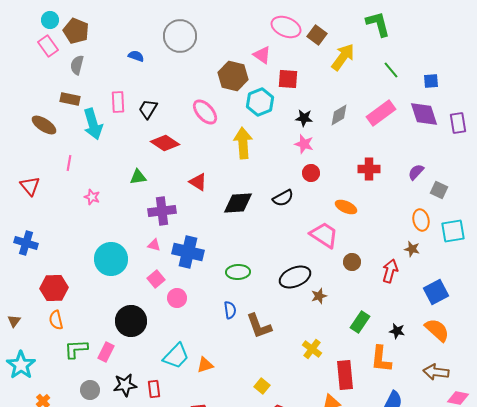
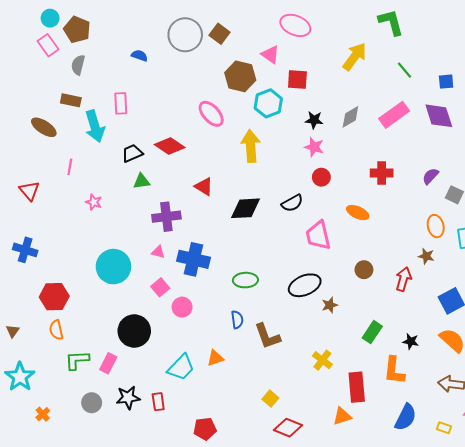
brown square: (317, 35) -> (219, 34), moved
black trapezoid: (148, 109) -> (132, 153), moved, turned 35
pink trapezoid: (324, 235) -> (318, 235), moved, turned -136
orange triangle: (205, 365) -> (215, 358), moved

